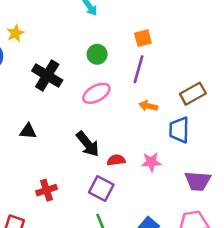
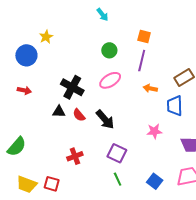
orange square: (143, 38) -> (144, 36), turned 32
black cross: (47, 76) -> (72, 87), moved
red semicircle: (116, 160) -> (79, 115), moved, turned -120

